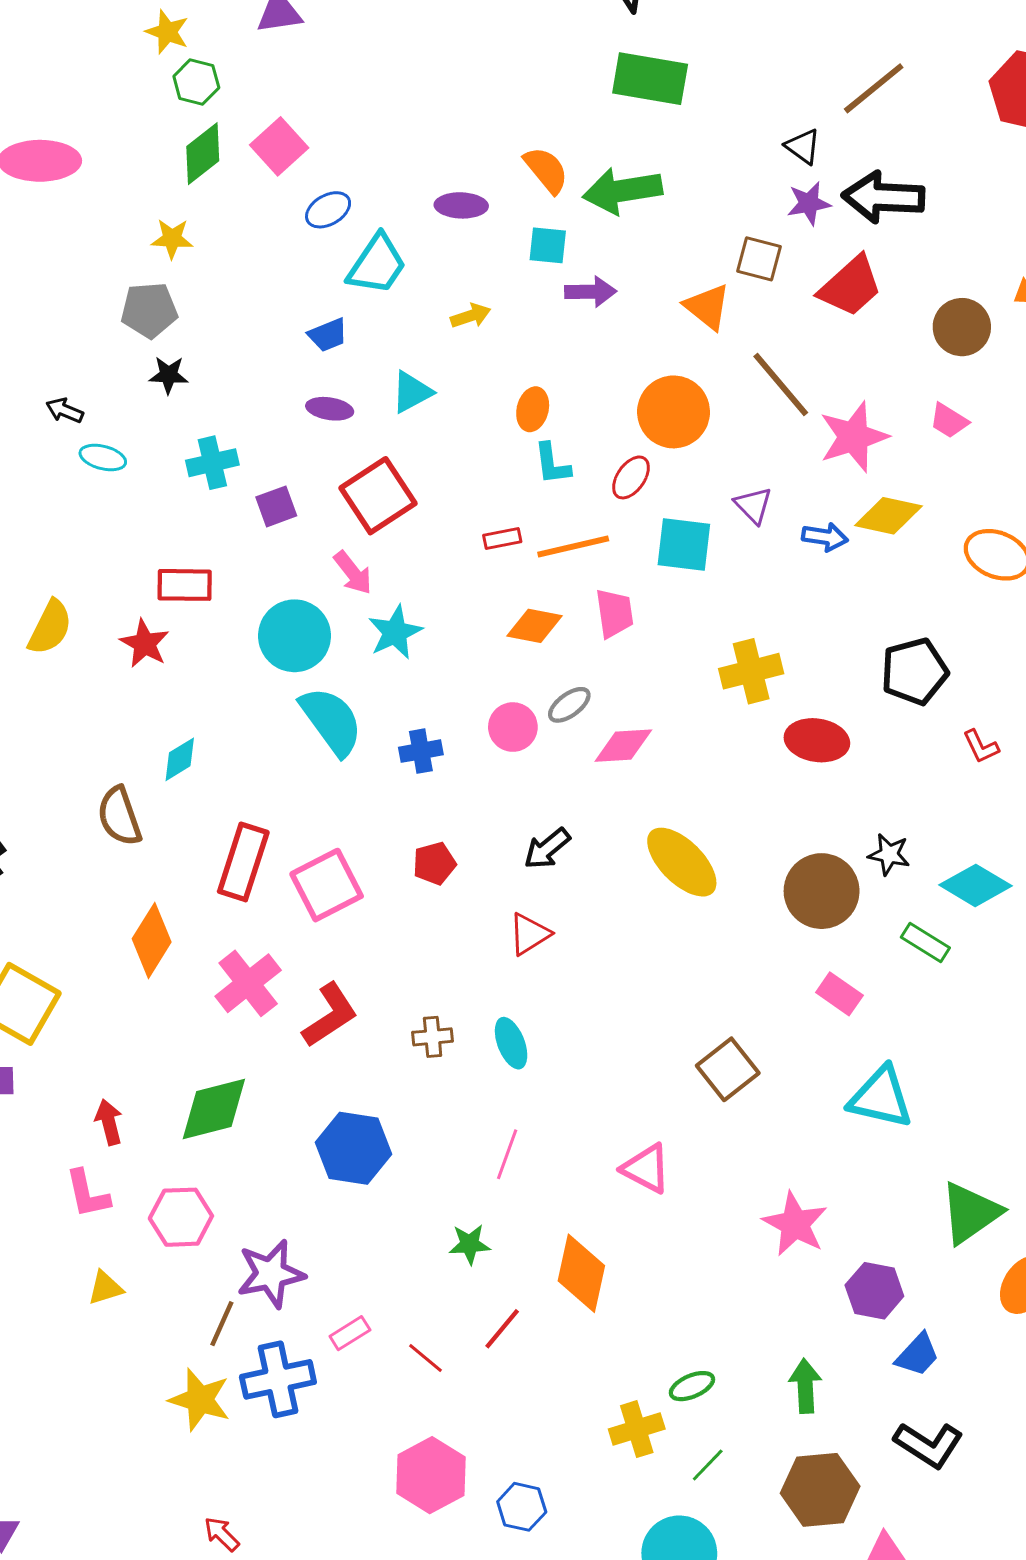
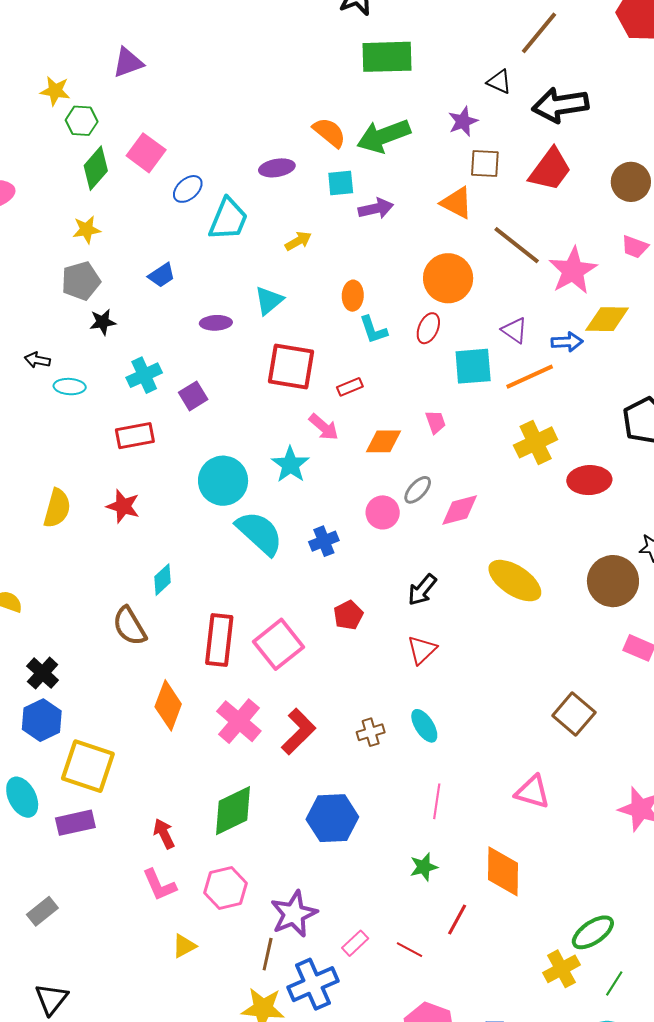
purple star: (809, 203) -> (463, 121), moved
blue trapezoid: (328, 335) -> (162, 275), moved
red square: (378, 496) -> (291, 366), moved, turned -36
orange line: (573, 547) -> (530, 377), moved
pink arrow: (353, 573) -> (324, 427), moved
red rectangle: (185, 585) -> (135, 436), moved
pink trapezoid: (614, 613) -> (436, 422), size x0.7
green ellipse: (692, 1386) -> (593, 932), size x1.4

